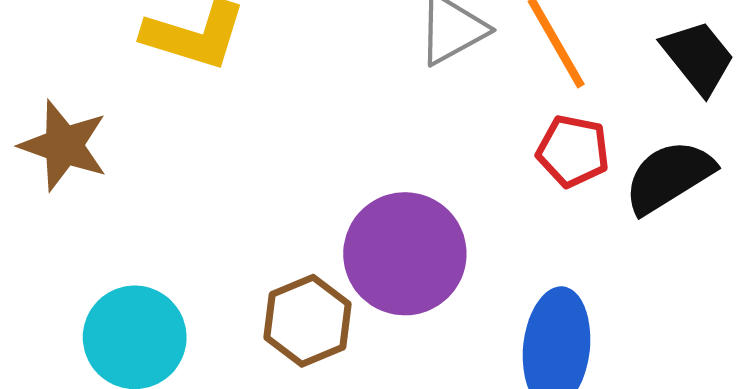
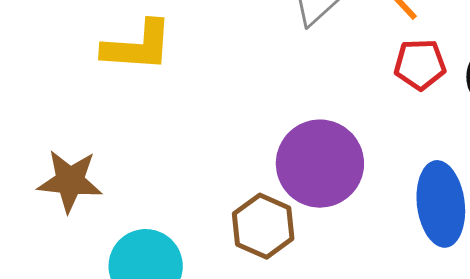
brown star: (64, 145) -> (70, 181), moved

